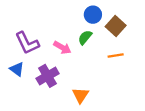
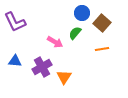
purple L-shape: (27, 43) -> (15, 22), moved
blue triangle: (17, 69) -> (15, 61), turned -32
orange triangle: (80, 95) -> (64, 77), moved

